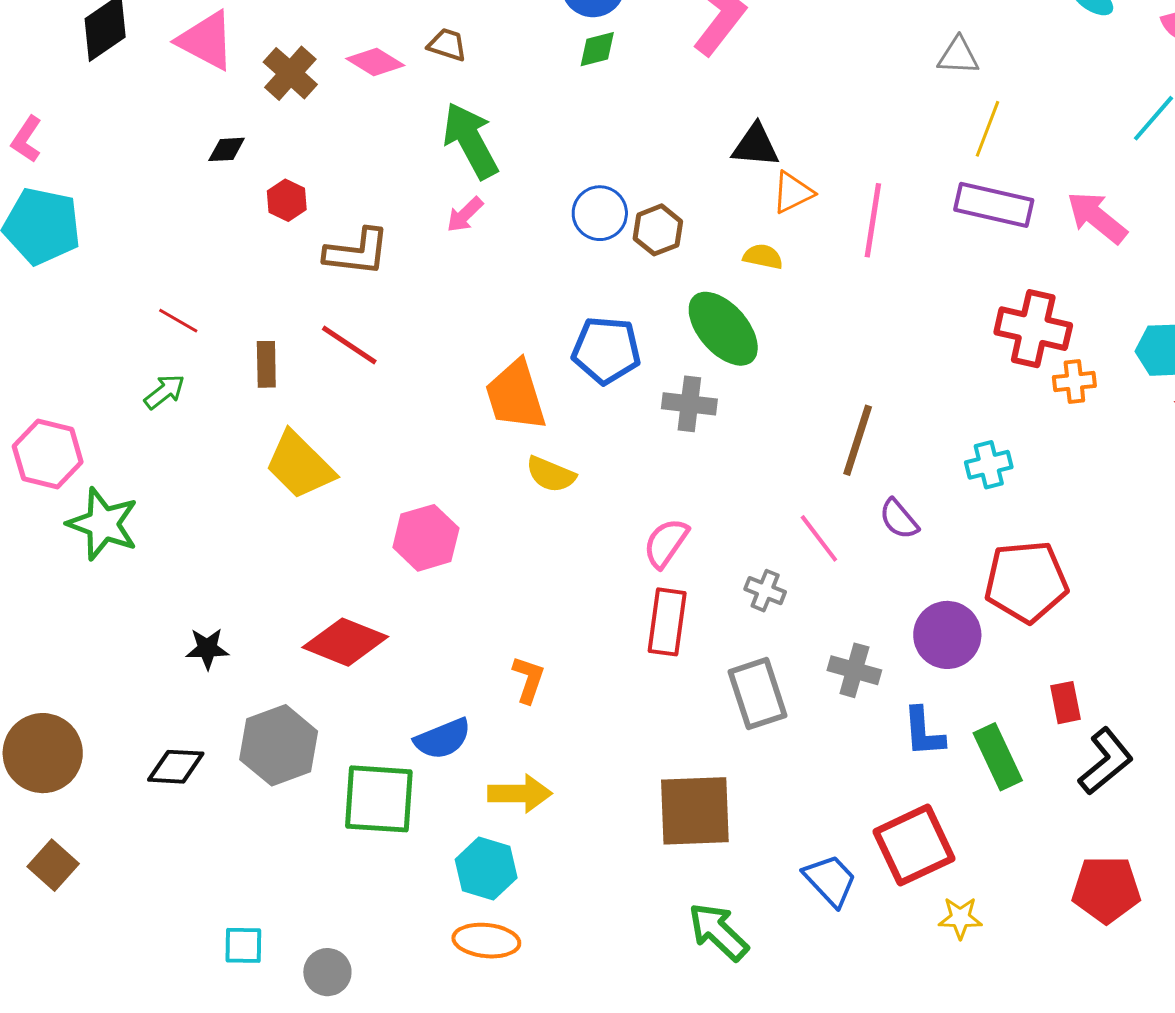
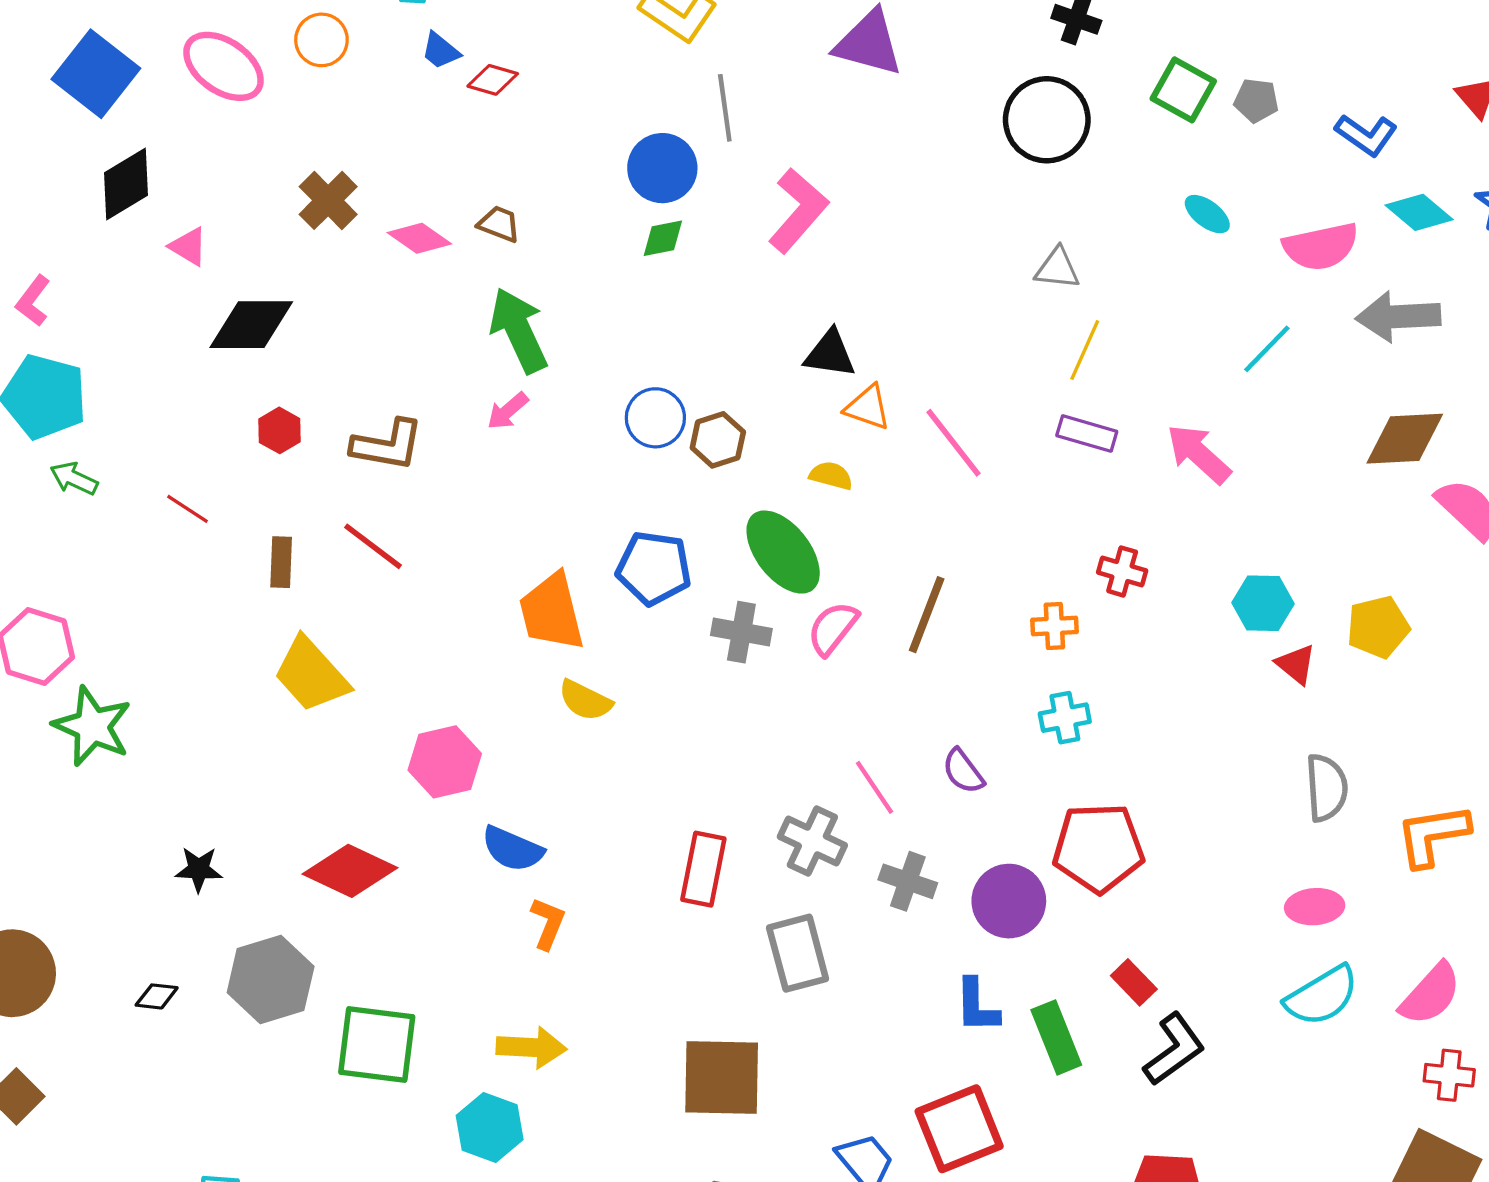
pink triangle: (206, 41) -> (189, 247), moved, size x0.6
brown cross: (290, 73) -> (328, 200), moved
black diamond: (227, 149) -> (251, 325), size x2.0
orange triangle: (793, 192) -> (868, 407), turned 42
red hexagon: (287, 200) -> (279, 430), moved
purple rectangle: (994, 205) -> (1087, 434), size x0.7
pink line: (873, 220) -> (954, 443), turned -50
red cross: (1033, 329) -> (1122, 571), size x0.6
orange cross: (1074, 381) -> (1054, 626), moved
green arrow: (164, 392) -> (74, 478), moved, turned -120
brown line: (858, 440) -> (927, 615), moved
pink semicircle: (666, 543) -> (833, 628), moved
gray cross: (765, 591) -> (812, 841), size x1.5
gray cross: (854, 670) -> (908, 881), moved
red rectangle: (1066, 703) -> (1134, 982), turned -36
blue semicircle: (443, 739) -> (512, 849), moved, turned 42
black diamond: (176, 767) -> (157, 996), size x0.7

